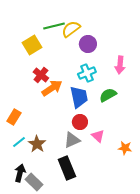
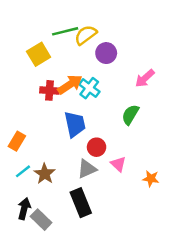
pink arrow: (120, 65) -> (145, 78), turned 42
cyan cross: (87, 73) -> (89, 88), moved, turned -30
red cross: (41, 75) -> (49, 90), turned -35
orange arrow: (52, 88) -> (70, 84), moved
green semicircle: (108, 95) -> (130, 115), turned -30
blue trapezoid: (79, 97) -> (75, 124), moved

